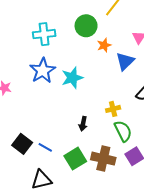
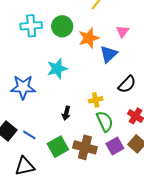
green circle: (86, 26) -> (62, 26), moved
orange star: (104, 45) -> (89, 38), size x1.5
blue star: (43, 71) -> (23, 87), moved, turned 30

